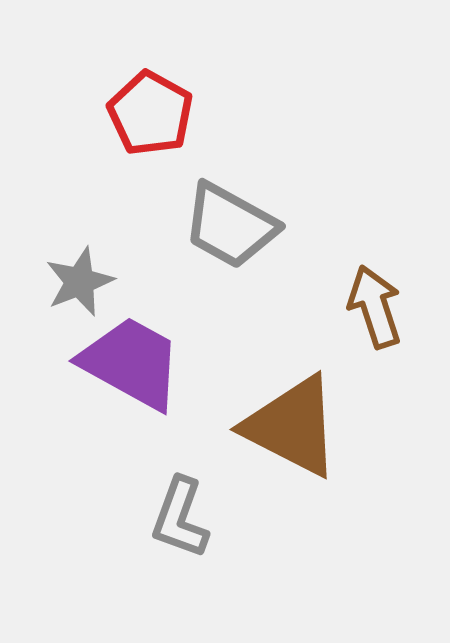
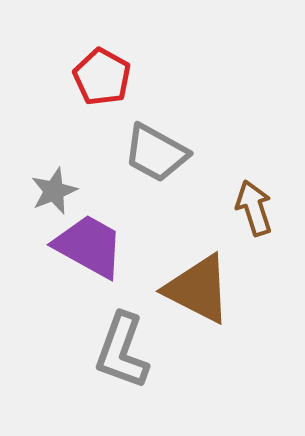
gray L-shape: (180, 518) -> (122, 351), size x1.4

